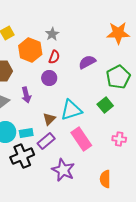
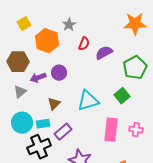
red semicircle: (54, 57) -> (84, 44), moved
purple circle: (49, 78) -> (59, 73), moved
purple arrow: (26, 95) -> (38, 78), moved, turned 84
brown triangle: (49, 119) -> (54, 104), moved
pink rectangle: (81, 139) -> (111, 130), moved, turned 40

